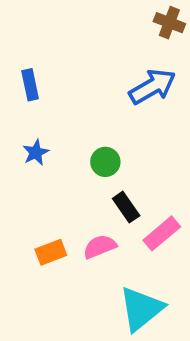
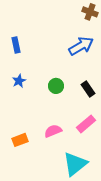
black rectangle: (126, 207) -> (88, 89), moved
orange rectangle: (51, 252) -> (20, 140), moved

